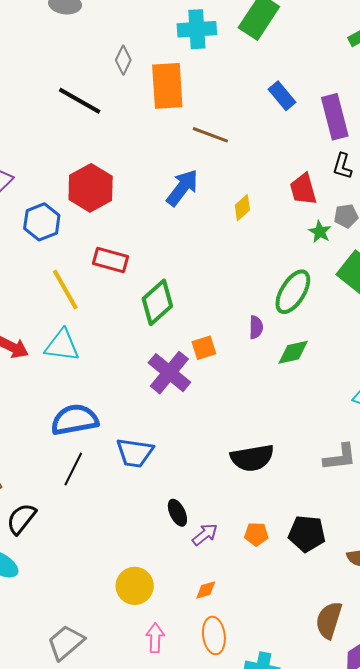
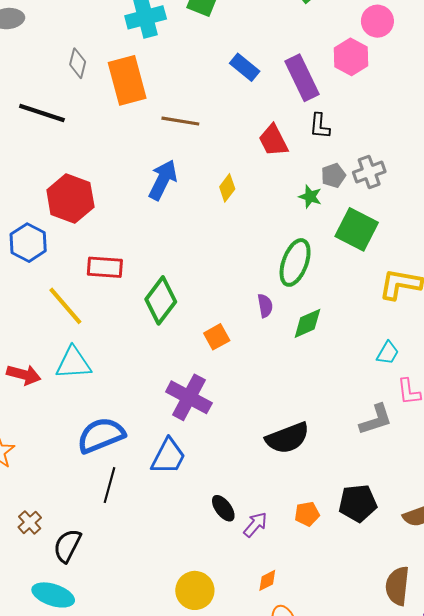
red trapezoid: (303, 189) -> (273, 140), moved
purple cross: (169, 373) -> (189, 397), moved
blue trapezoid: (135, 453) -> (168, 456), turned -60

